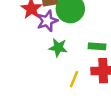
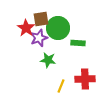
green rectangle: (97, 46) -> (78, 43), moved

